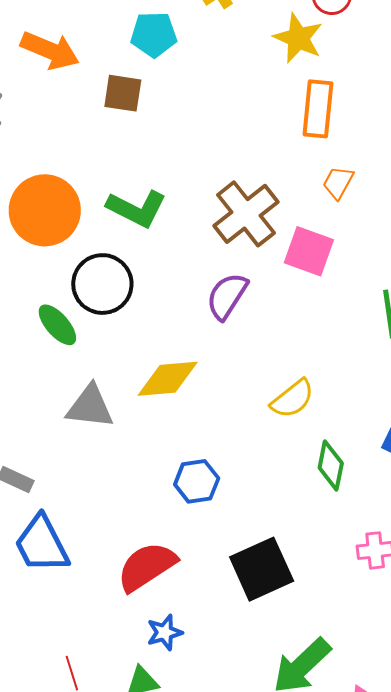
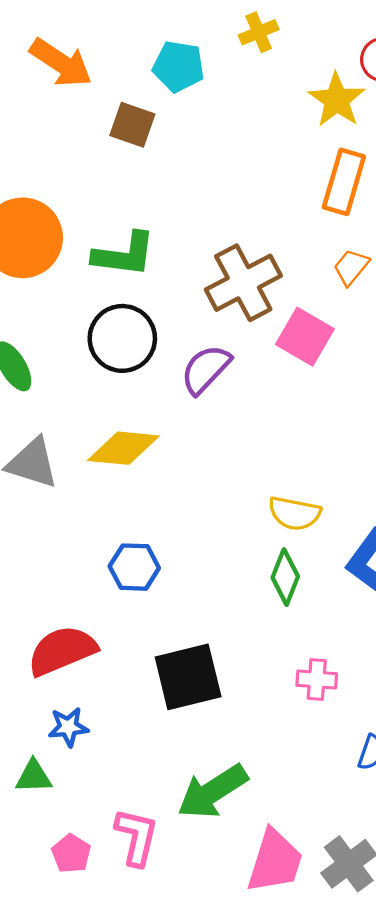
green L-shape: (137, 208) -> (124, 254), turned -30
black circle: (102, 284) -> (122, 338), moved
yellow semicircle: (292, 399) -> (294, 513), moved, turned 39

